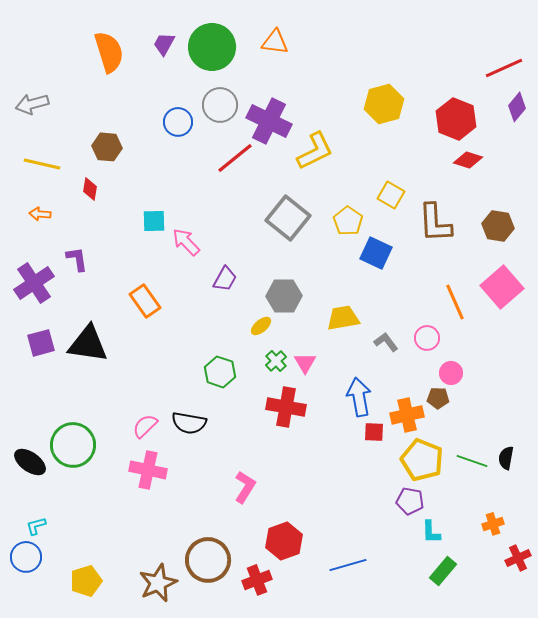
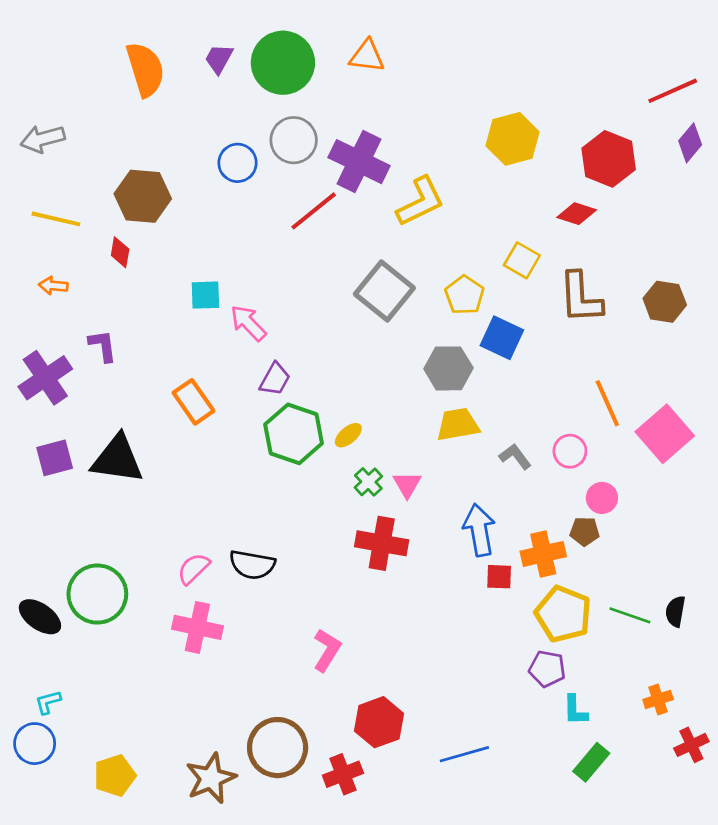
brown hexagon: (107, 147) -> (143, 196), size x1.4
red diamond: (468, 160) -> (577, 214), moved
purple trapezoid: (225, 279) -> (275, 379), moved
pink square: (502, 287) -> (665, 434), moved
gray hexagon: (284, 296) -> (448, 368), moved
green hexagon: (220, 372) -> (294, 434), moved, size x1.4

